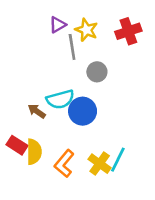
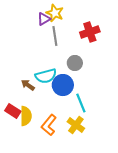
yellow star: (86, 30) -> (55, 13), moved
red cross: (128, 31) -> (90, 32), moved
gray circle: (97, 72) -> (75, 63), moved
cyan line: (118, 160) -> (81, 103), moved, turned -48

